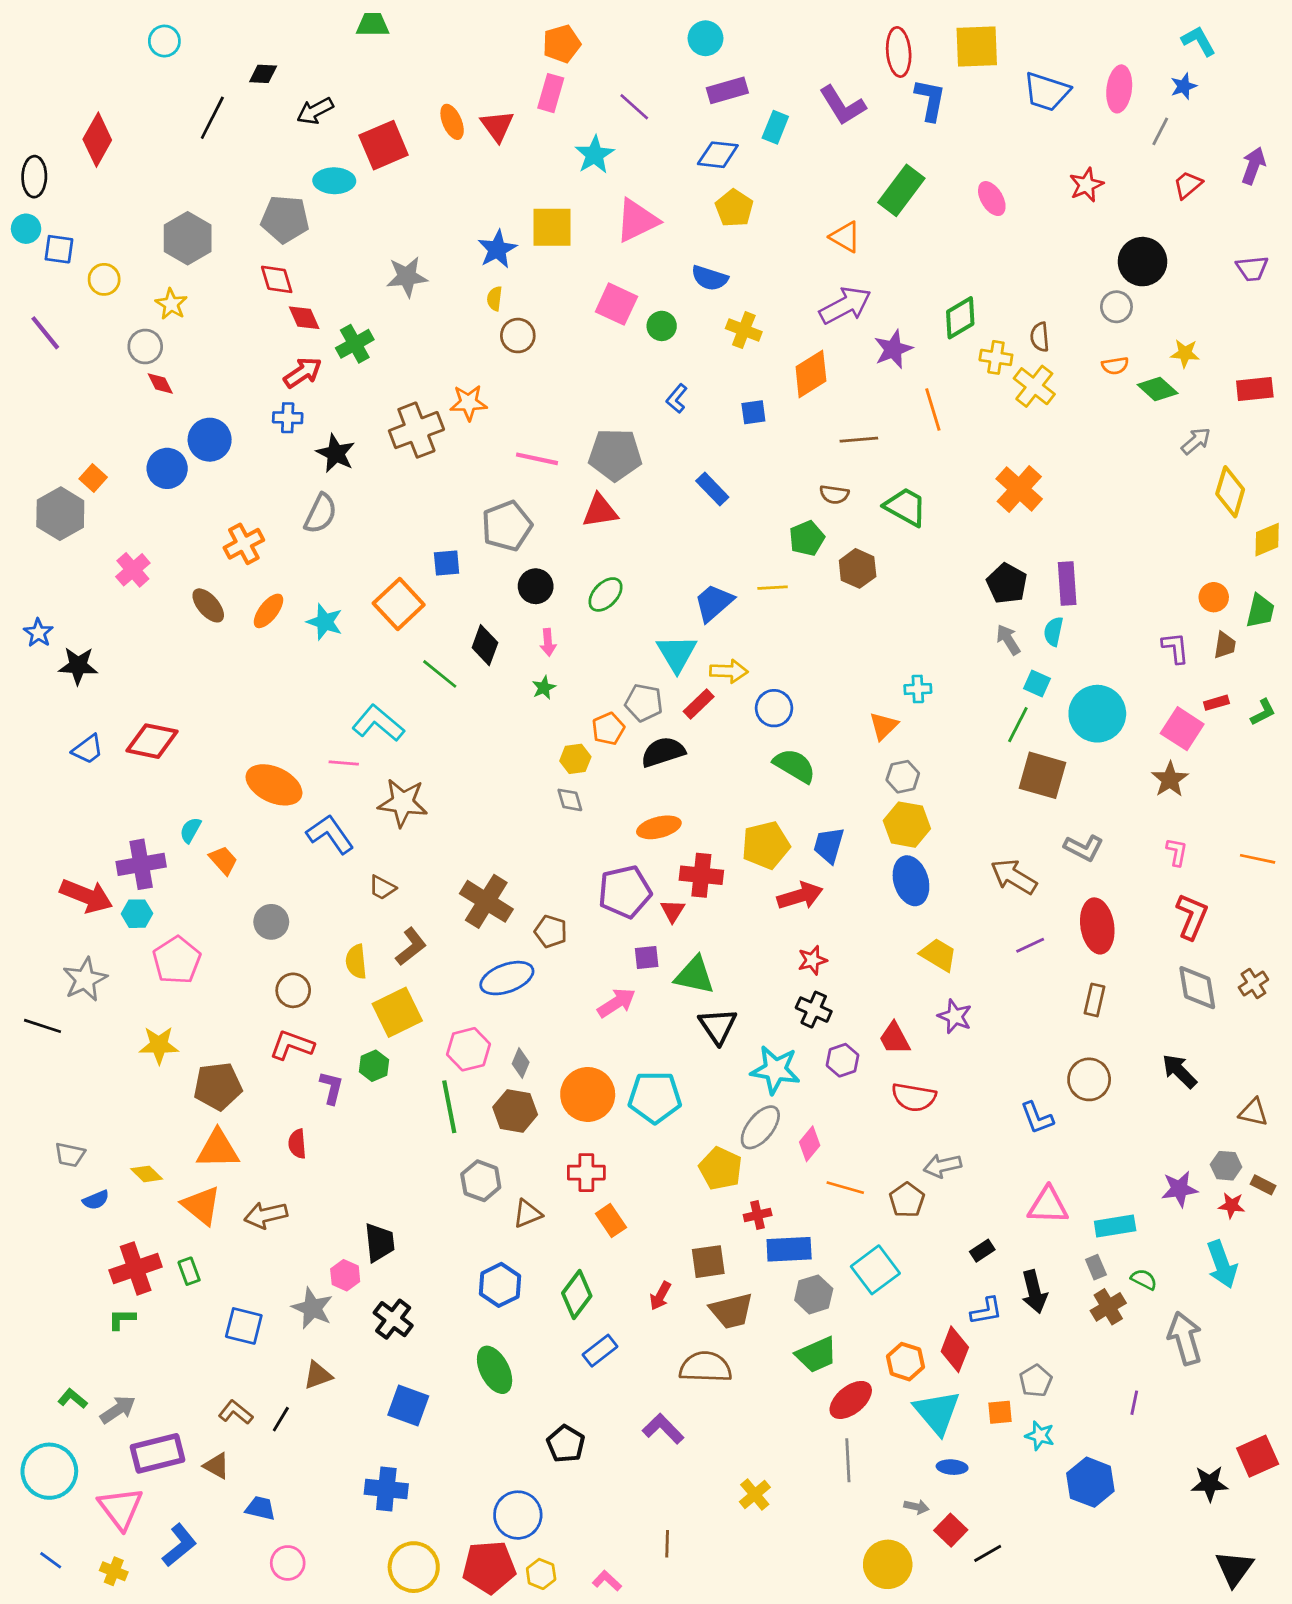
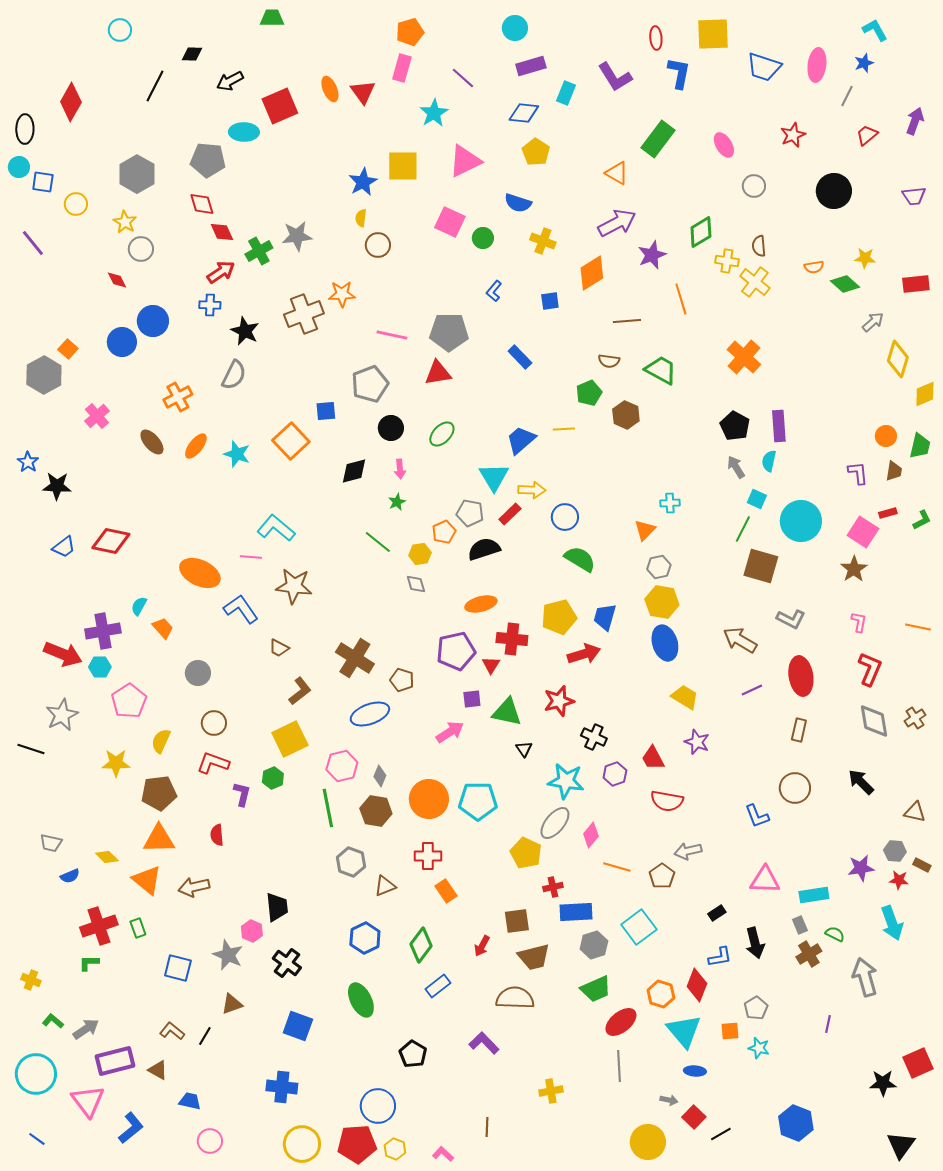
red ellipse: (899, 52) -> (656, 38), size x0.7
gray star: (407, 277) -> (297, 236), moved
gray circle: (1116, 307) -> (754, 186), moved
gray circle: (145, 347) -> (141, 249), moved
black diamond: (485, 645) -> (354, 471), turned 56
green line: (440, 674) -> (378, 542), moved
red star: (812, 960) -> (559, 701), moved, size x1.4
yellow semicircle: (356, 962) -> (161, 741), moved, turned 30
black triangle: (718, 1026) -> (524, 749), size x0.6
blue hexagon: (1090, 1482) -> (796, 1123), moved
yellow cross: (755, 1494) -> (551, 1091), turned 30
yellow cross: (114, 1571) -> (31, 980), moved

